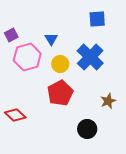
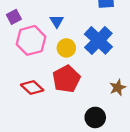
red diamond: (15, 115) -> (32, 88), moved

